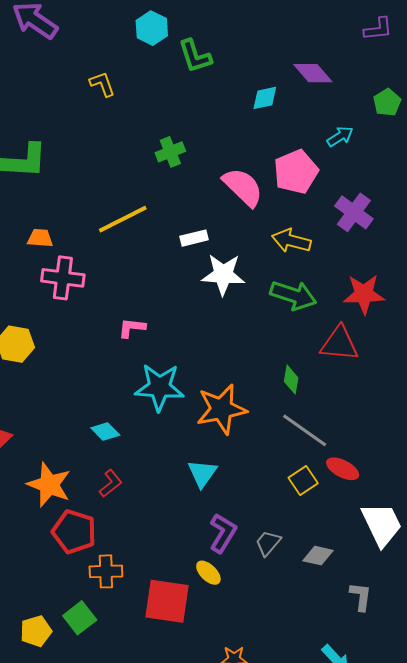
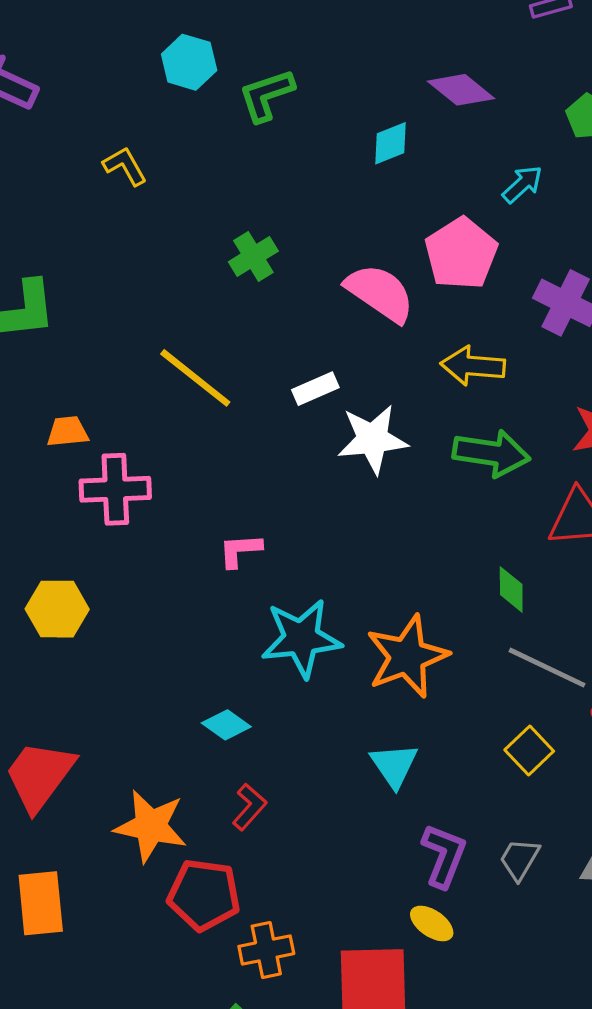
green L-shape: (195, 56) -> (266, 95), turned 99
yellow line: (123, 219) -> (195, 378), turned 75
yellow square: (303, 480) -> (529, 750), moved

